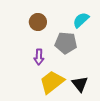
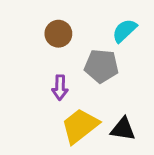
black triangle: (80, 84) -> (123, 129), turned -42

